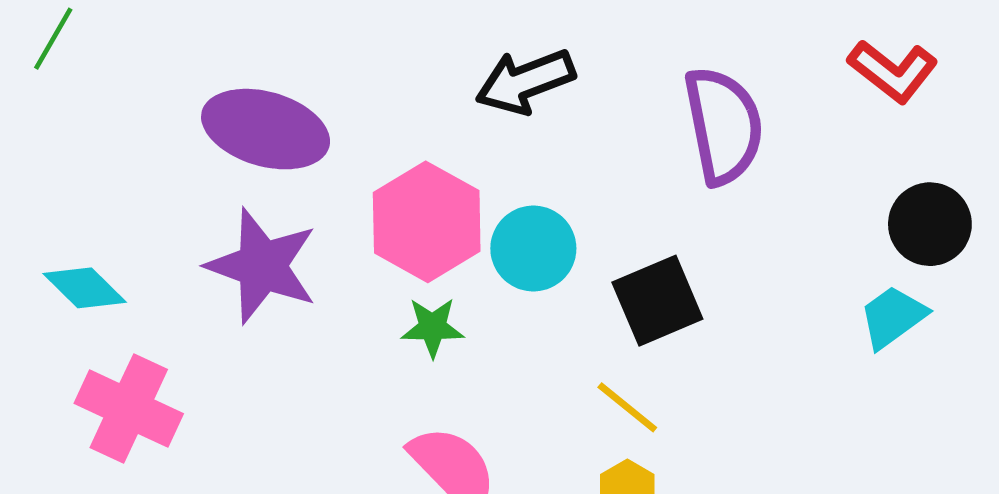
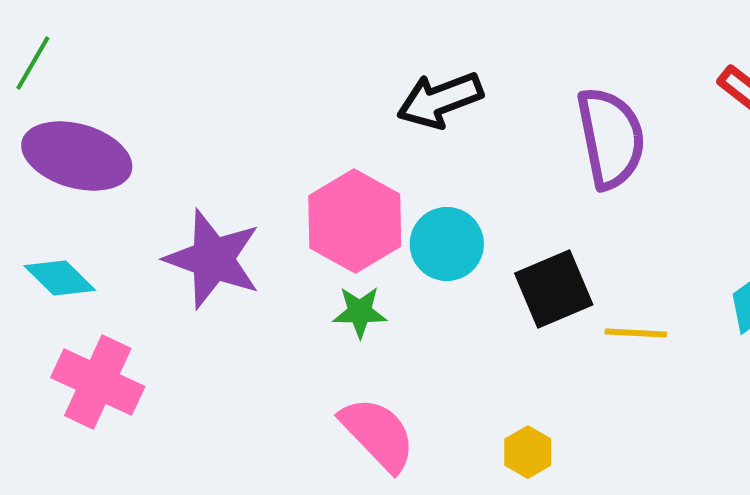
purple ellipse: (266, 129) -> (77, 156), moved
yellow line: (627, 407) -> (636, 333), moved, turned -36

